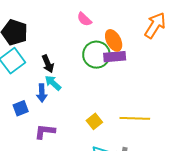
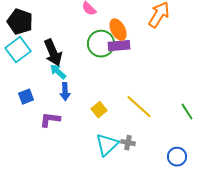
black arrow: (48, 64) -> (53, 53), size x1.5
blue arrow: (42, 93) -> (65, 92), moved
yellow line: (135, 118) -> (139, 107), turned 40

